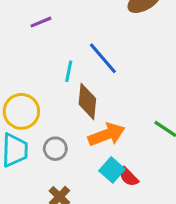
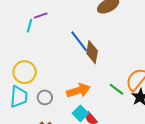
cyan line: (69, 71) -> (30, 26), moved
brown diamond: (87, 101) -> (92, 52), moved

